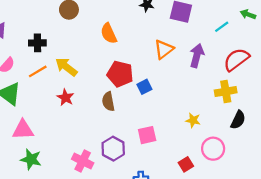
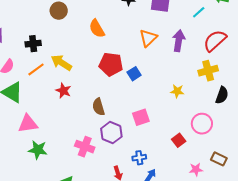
brown semicircle: (108, 101) -> (98, 107), moved
yellow star: (193, 120) -> (177, 91), moved

